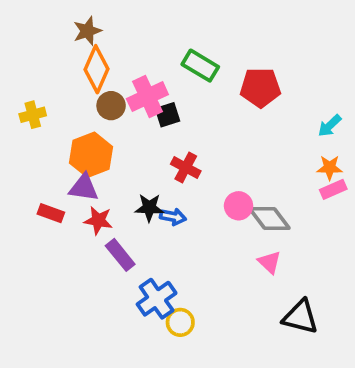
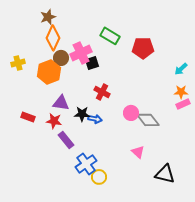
orange hexagon: (91, 155) -> (49, 72), moved
purple triangle: (84, 188) -> (61, 103), moved
pink triangle: (269, 262) -> (138, 152), moved

